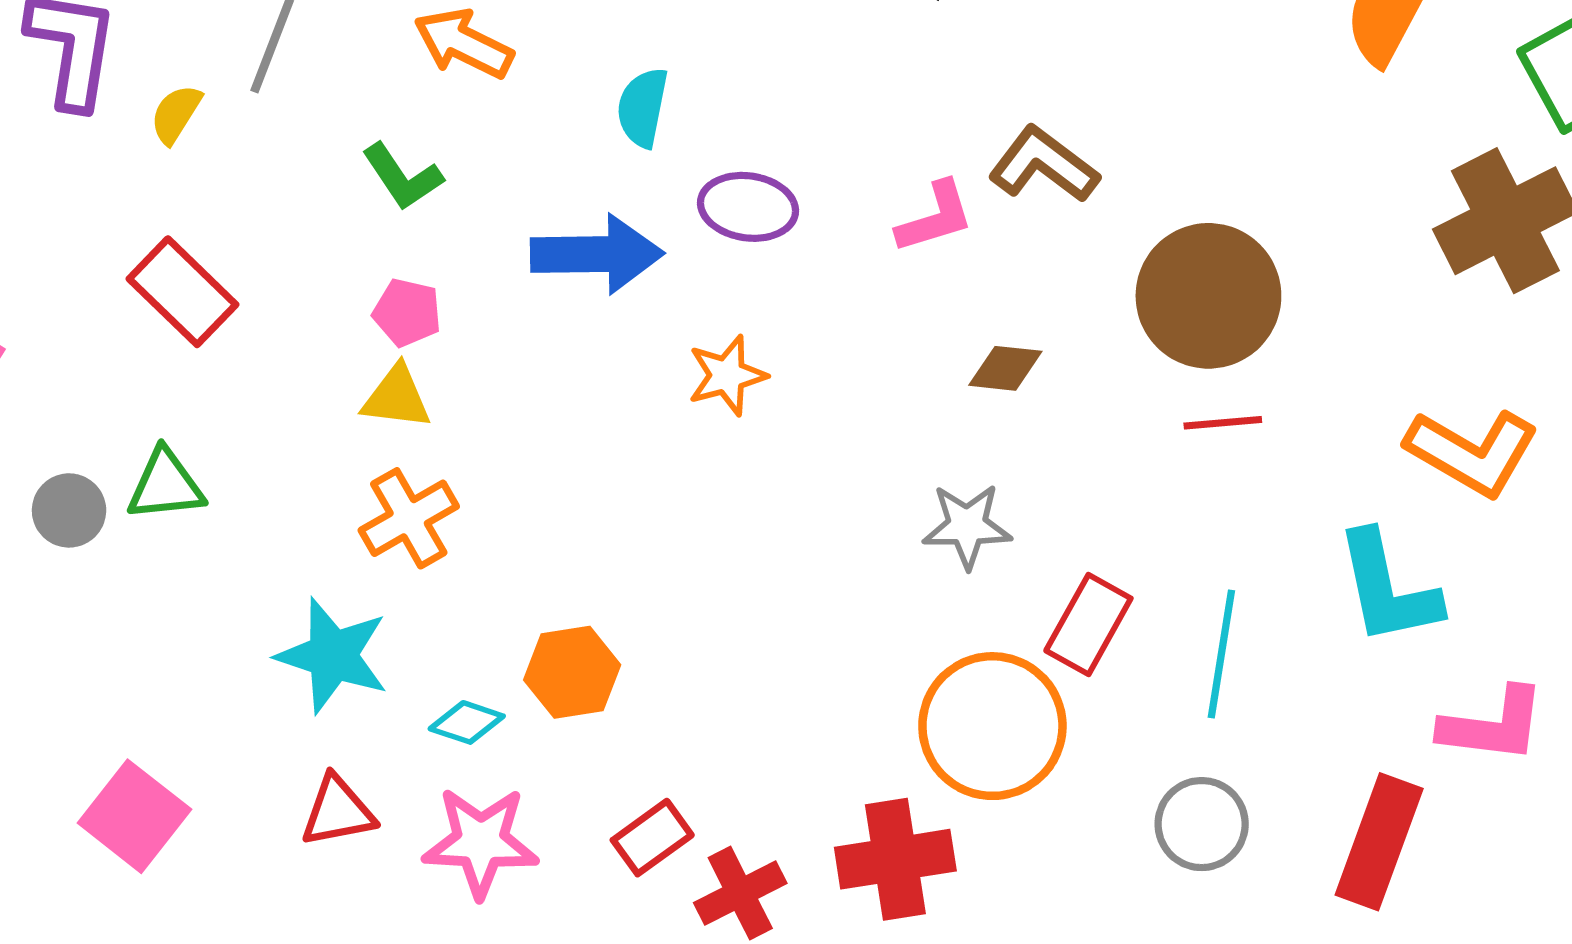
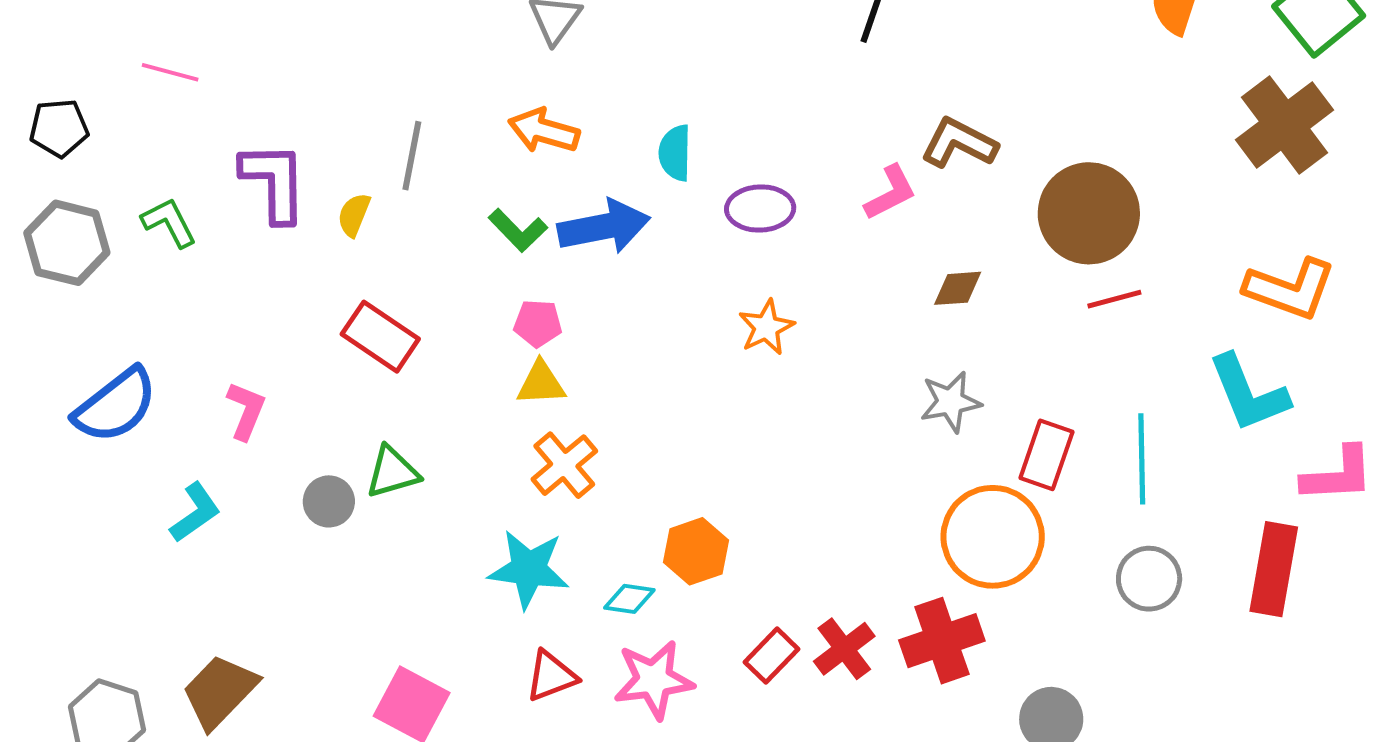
blue arrow: (597, 254) -> (604, 227), moved
red cross: (740, 893) -> (844, 649), moved

